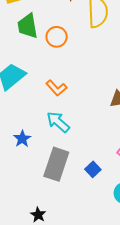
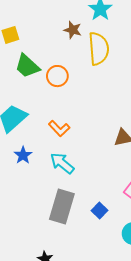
green trapezoid: (28, 26) -> (27, 66), turned -36
blue star: (22, 139) -> (23, 155), moved

